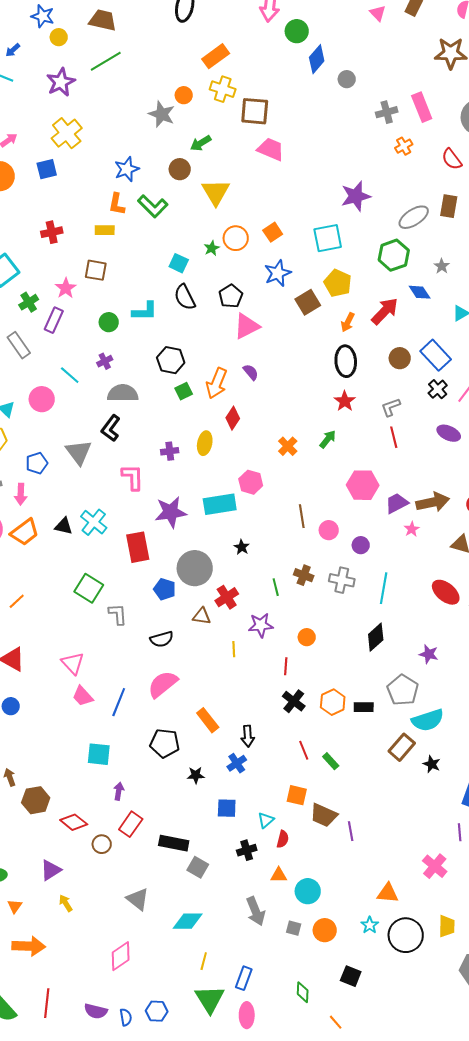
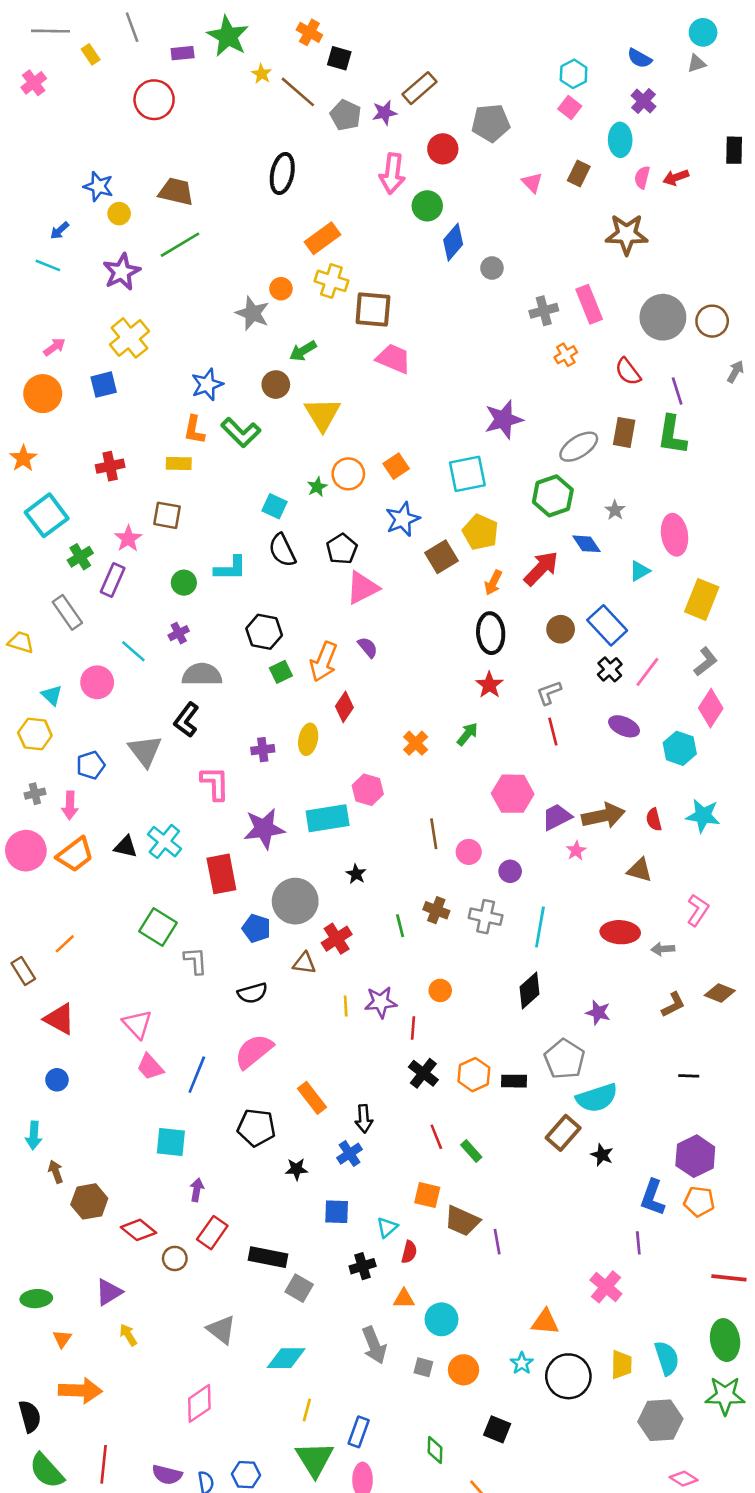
red ellipse: (446, 592) -> (620, 932), turned -36
purple star: (261, 625) -> (381, 1002), moved

